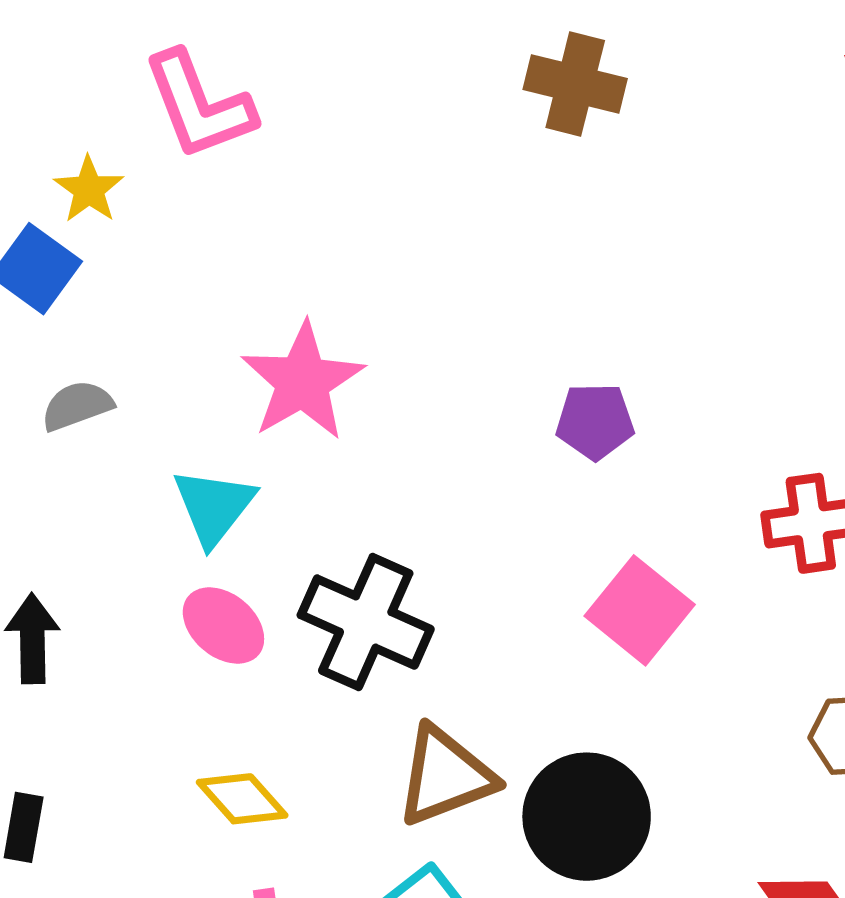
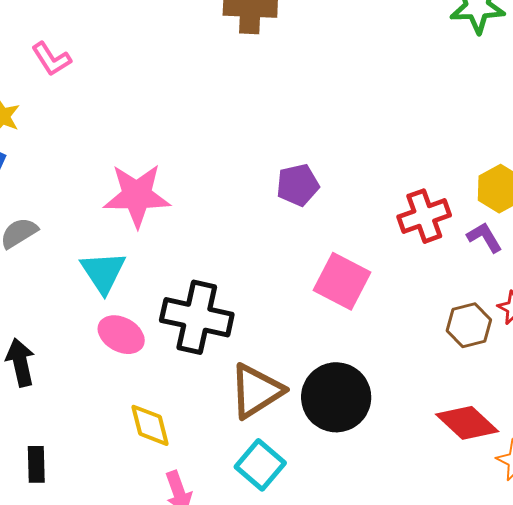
pink L-shape: (199, 105) -> (51, 59), size x0.6
pink star: (303, 381) -> (137, 195), turned -30
yellow diamond: (242, 799) -> (150, 425), turned 39

